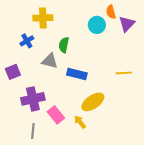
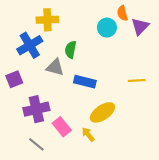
blue cross: (27, 41) -> (30, 45), size x1.6
gray line: (33, 131) -> (36, 144), turned -56

